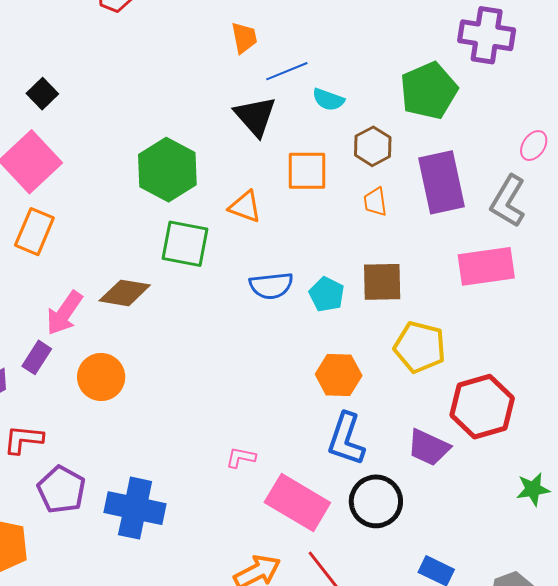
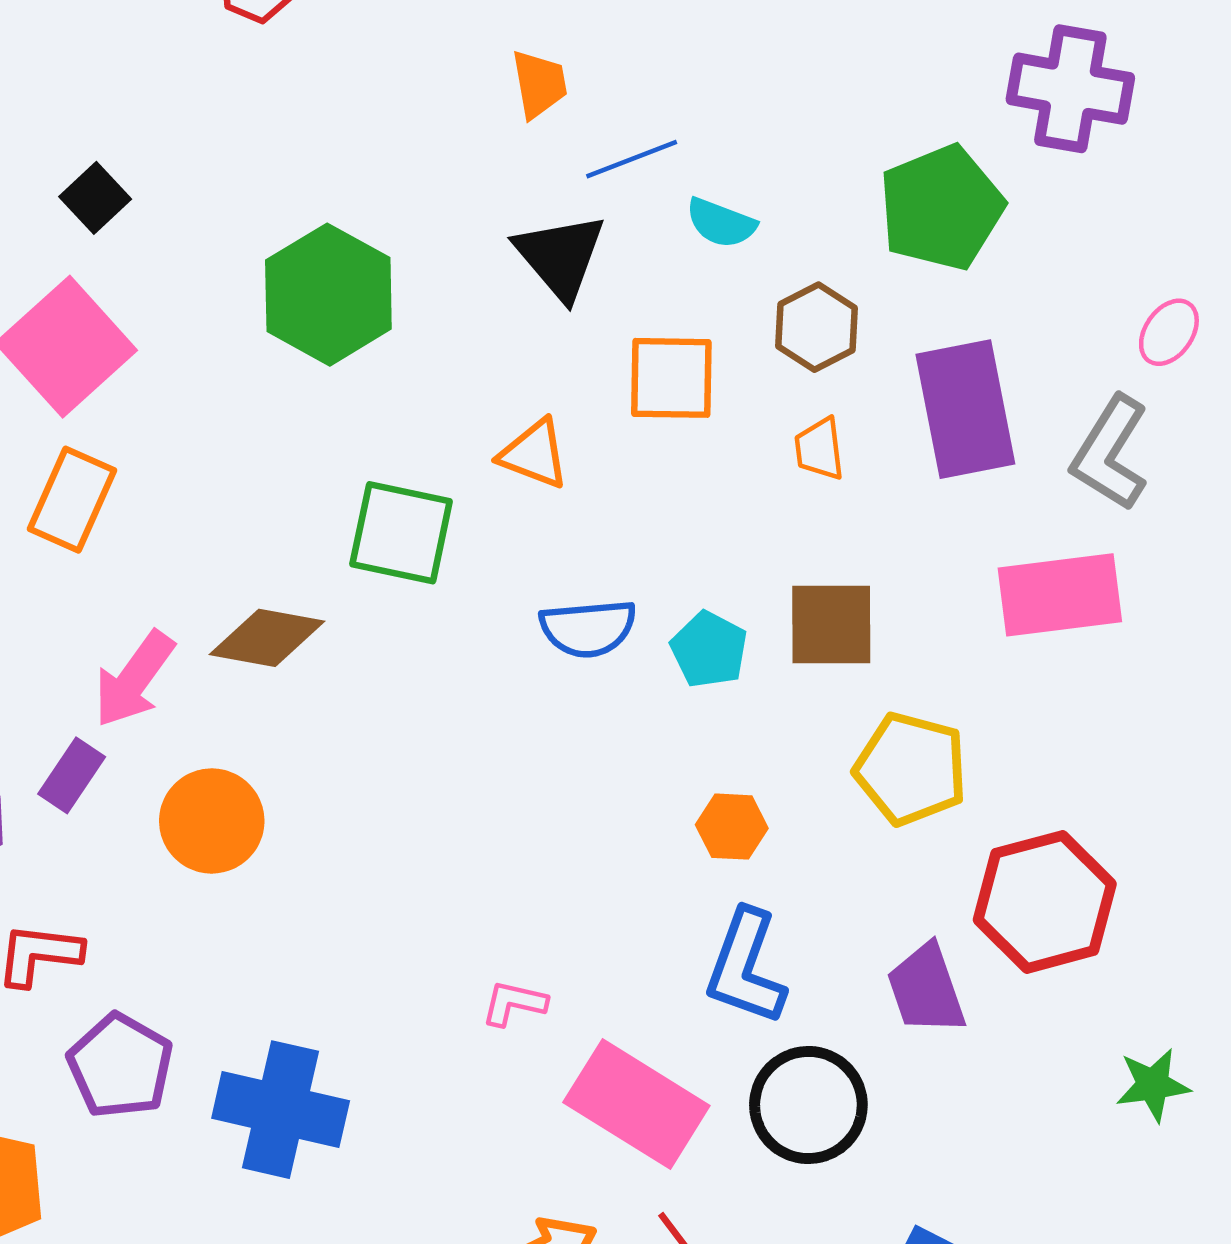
green hexagon: (167, 170) -> (328, 295), moved
orange hexagon: (339, 375) -> (732, 827), size x0.7
purple trapezoid: (429, 447) -> (926, 989), turned 45

